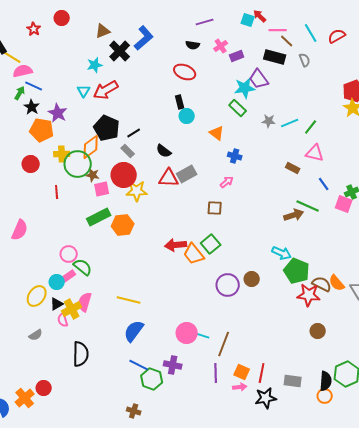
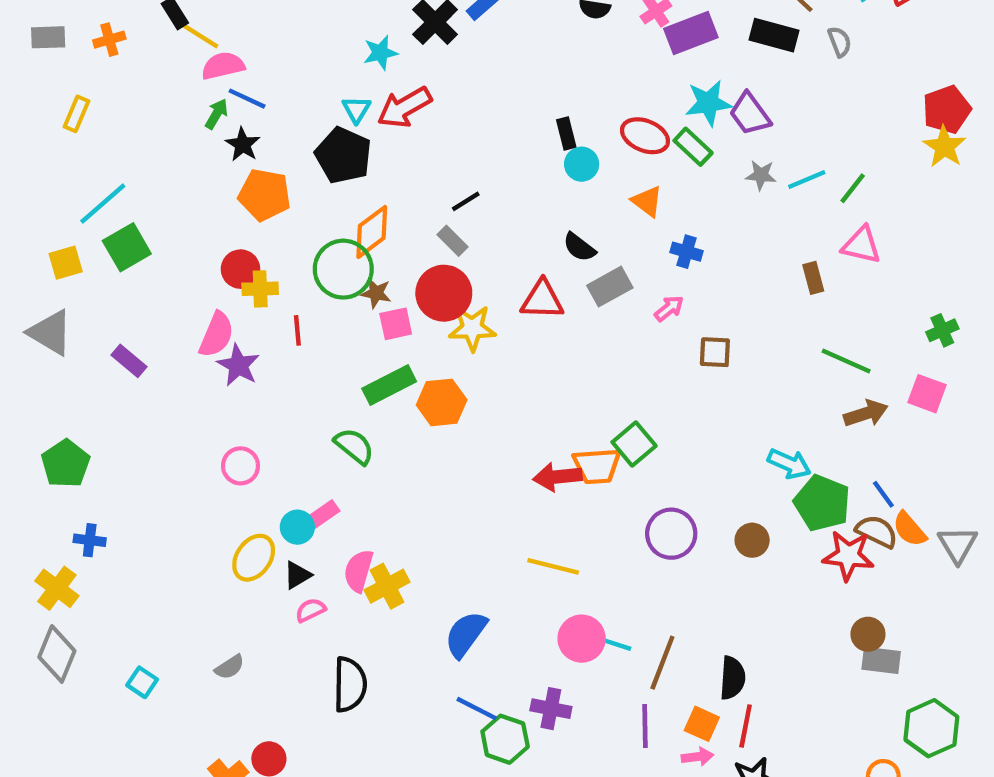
purple rectangle: (237, 56) -> (691, 33), size x1.6
red ellipse: (185, 72) -> (645, 136), moved
purple trapezoid: (259, 79) -> (750, 114), moved
purple star: (58, 113) -> (238, 365), moved
black pentagon: (107, 128) -> (343, 155), moved
black semicircle: (164, 151) -> (579, 247), moved
yellow cross: (62, 154) -> (260, 289), moved
brown rectangle: (293, 168) -> (813, 278), turned 48
gray rectangle: (187, 174) -> (610, 287), moved
blue line: (324, 184) -> (883, 494), moved
pink square: (344, 204) -> (927, 394), moved
brown square: (215, 208) -> (715, 352), moved
brown arrow: (294, 215) -> (866, 413), moved
pink semicircle: (20, 230) -> (216, 335), moved
red arrow: (176, 245) -> (558, 477), moved
pink circle: (69, 254) -> (241, 466), moved
orange trapezoid: (194, 254) -> (597, 466), turned -55
green semicircle: (83, 267) -> (354, 446), moved
brown circle: (252, 279) -> (752, 540), moved
yellow line: (129, 300) -> (553, 566), moved
yellow cross: (72, 309) -> (387, 586), moved
pink semicircle: (63, 320) -> (310, 610), turned 80
gray semicircle: (36, 335) -> (230, 667), moved
gray rectangle: (293, 381) -> (881, 660), moved
black semicircle: (326, 381) -> (732, 678), moved

